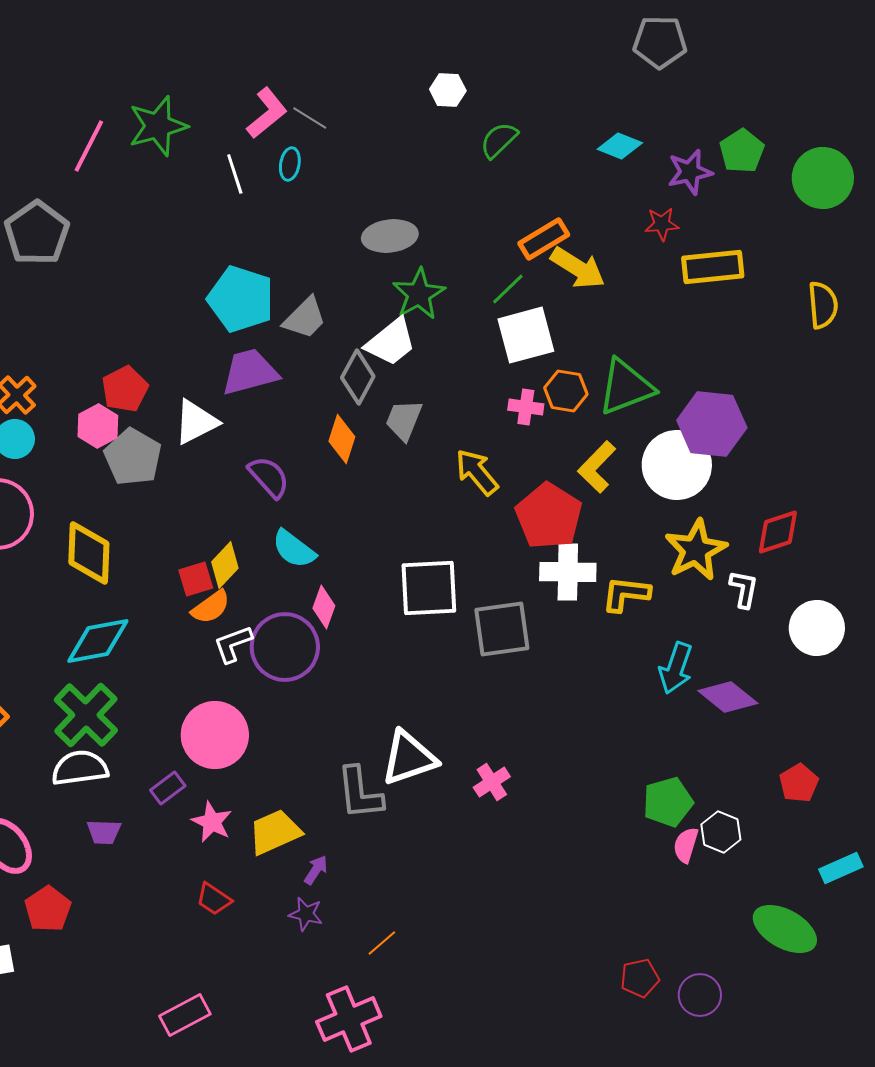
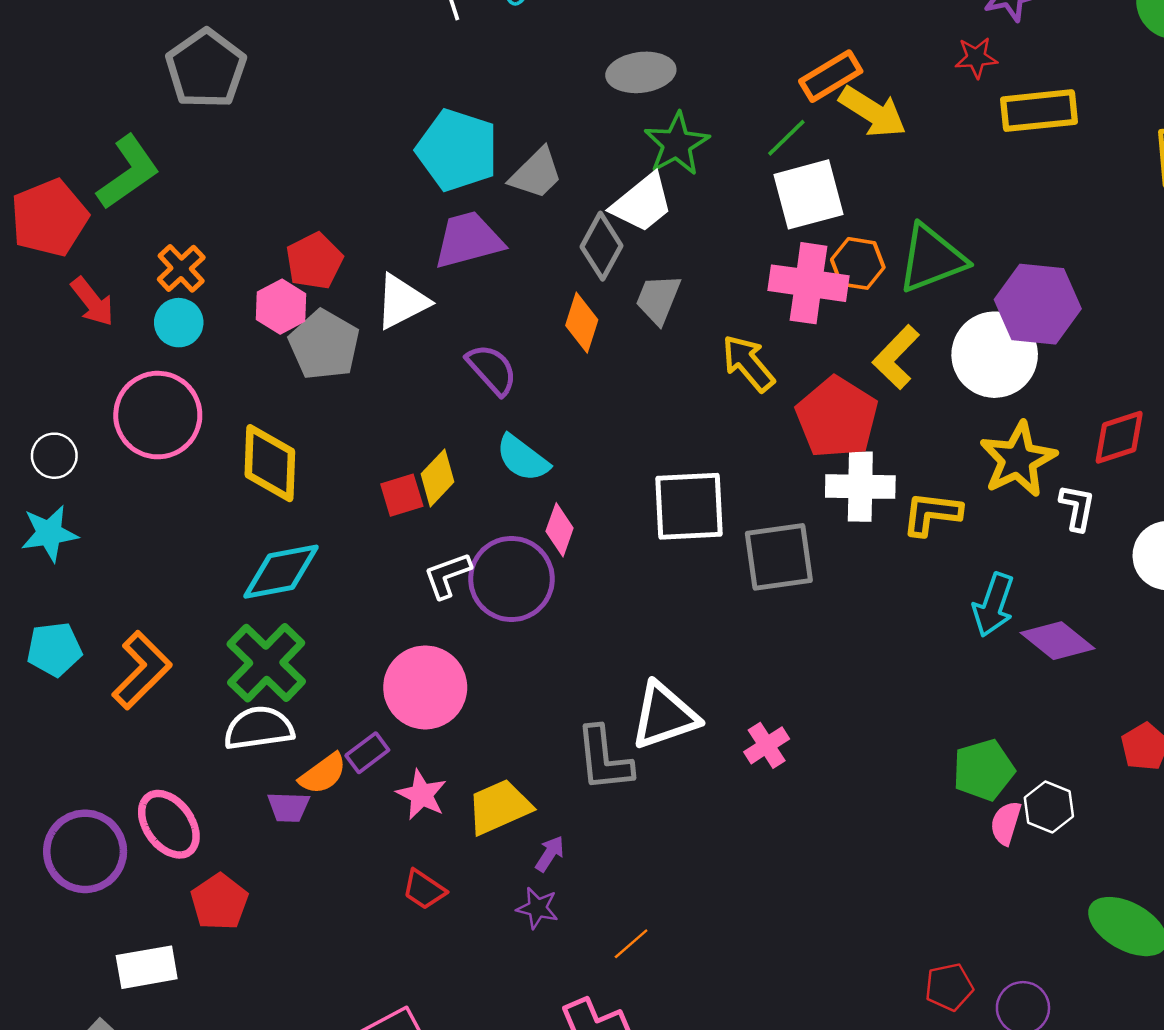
pink cross: (526, 407) -> (809, 283), size x1.8
orange semicircle: (211, 607) -> (323, 774), moved

